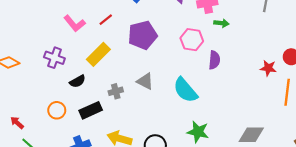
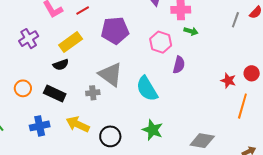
purple cross: (54, 58) -> (29, 39), turned 30
black semicircle: (77, 81) -> (61, 65), moved
gray triangle: (145, 81) -> (110, 74), size x1.5
gray cross: (116, 91) -> (93, 93), moved
black rectangle: (91, 110) -> (55, 93), turned 40

